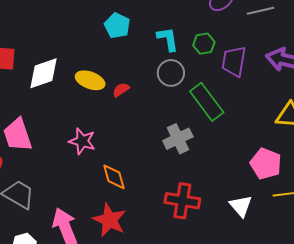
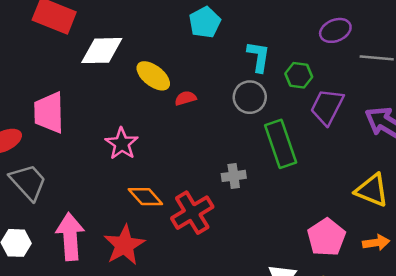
gray cross: (178, 139) -> (234, 176), size x0.7
orange diamond: (114, 177) -> (145, 197), turned -44
red cross: (182, 201) -> (192, 213), moved, turned 32

